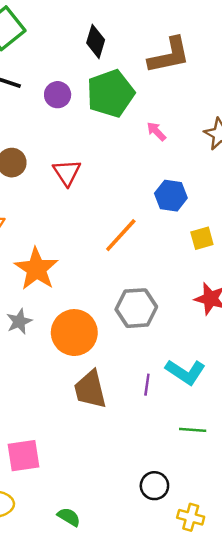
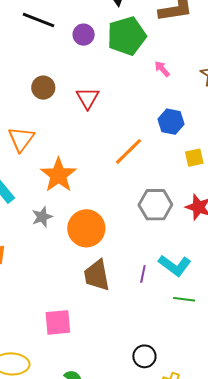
gray hexagon: (136, 308) -> (155, 205), moved
green line: (193, 430) -> (184, 299), moved
pink square: (24, 456) -> (58, 322), moved

